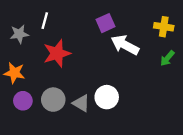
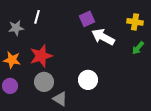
red star: (57, 53) -> (41, 56), moved
purple circle: (23, 101) -> (10, 86), moved
gray triangle: (81, 103) -> (60, 99), moved

